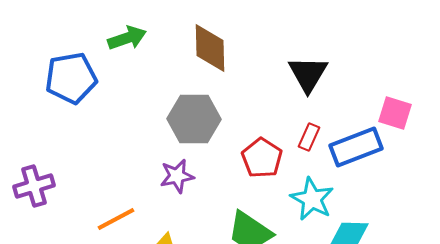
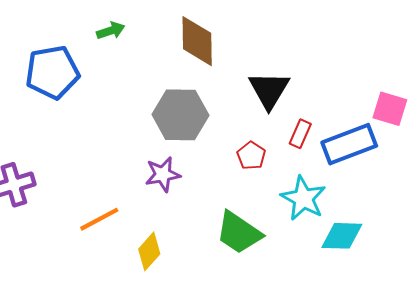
green arrow: (127, 38) -> (111, 31), size x0.7
black triangle: (308, 74) -> (269, 90), moved
red pentagon: (262, 158) -> (251, 156), size x0.7

